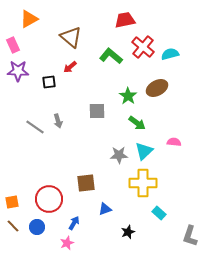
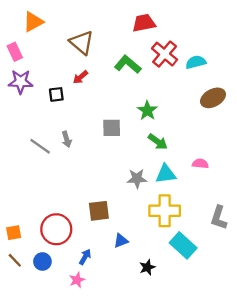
brown ellipse: (157, 88) -> (213, 98), moved
cyan triangle: (144, 151) -> (166, 174), turned 36
cyan rectangle: (159, 213) -> (183, 245), size x1.6
gray L-shape: (190, 236) -> (219, 218), moved

